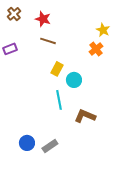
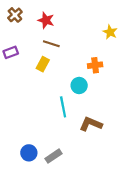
orange cross: (96, 49) -> (95, 65), moved, turned 32
yellow rectangle: (57, 69) -> (43, 64), moved

